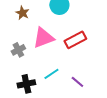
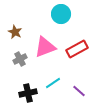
brown star: (22, 13) -> (15, 32), moved

